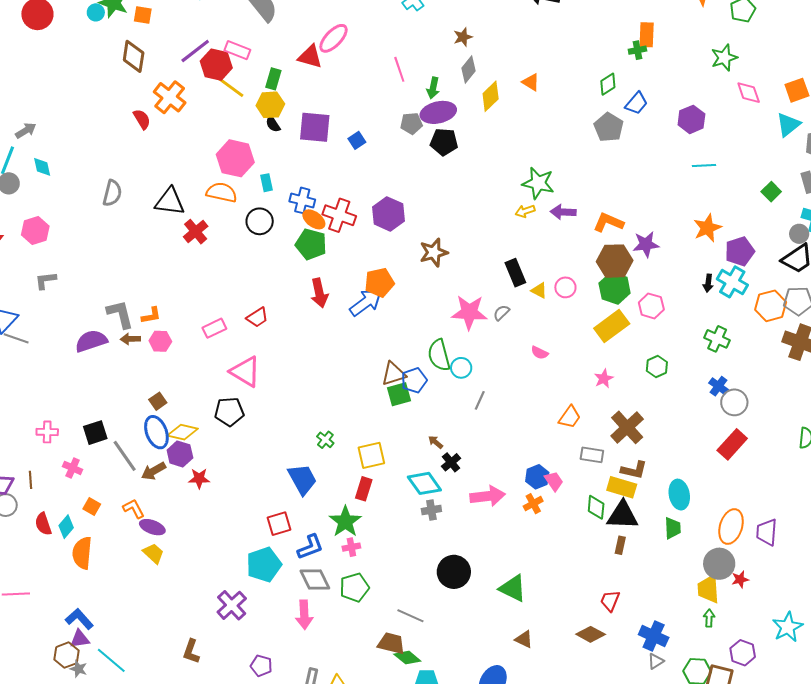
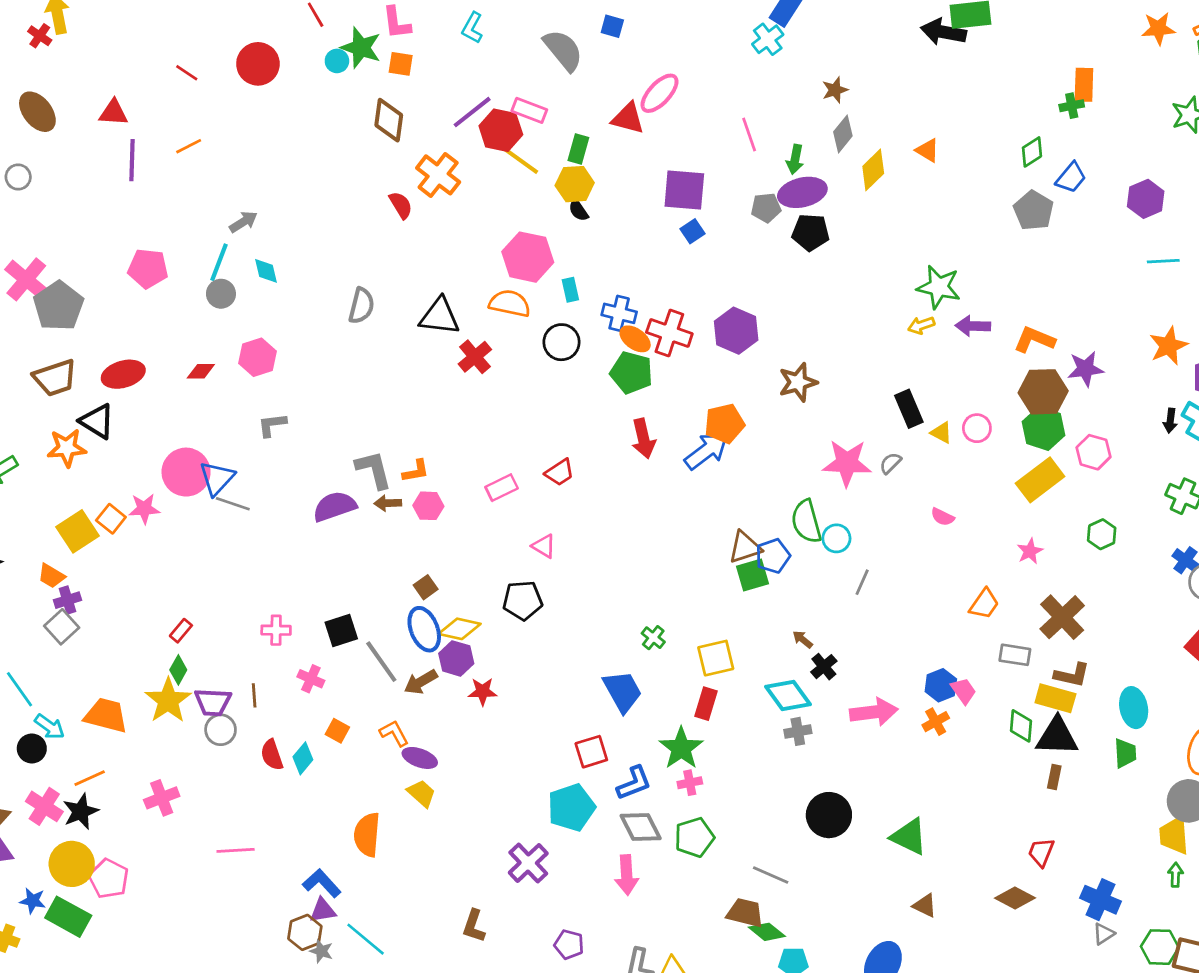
purple square: (315, 127) -> (684, 190), moved
pink triangle: (245, 372) -> (544, 546), size x0.6
orange semicircle: (82, 553) -> (367, 835), moved

